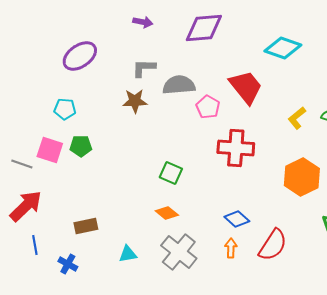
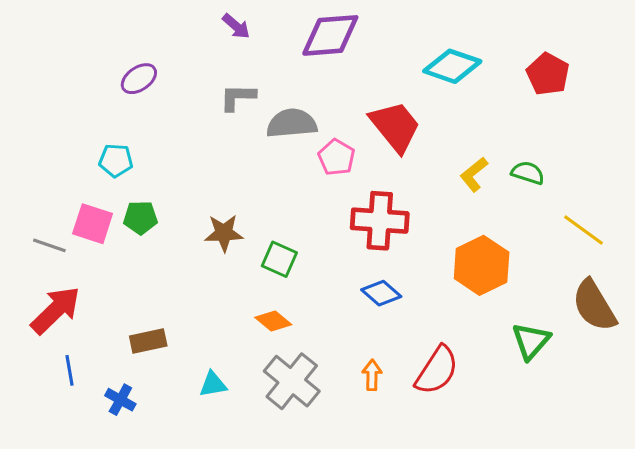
purple arrow: (143, 22) -> (236, 26), turned 30
purple ellipse: (80, 56) -> (139, 79), size x0.7
brown star: (135, 101) -> (224, 233), moved
blue diamond: (237, 219) -> (381, 293), moved

